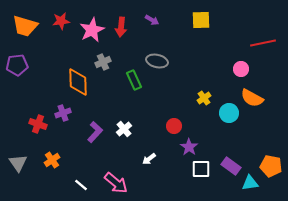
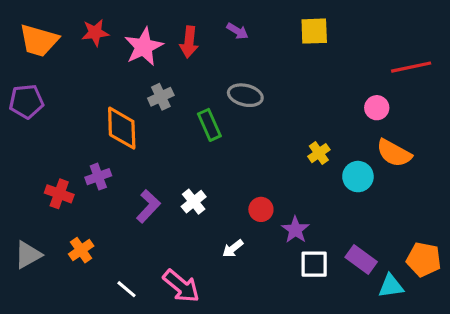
red circle: (174, 126) -> (261, 209), moved
gray triangle: (18, 163) -> (28, 255), turned 36

